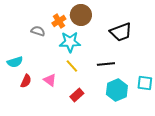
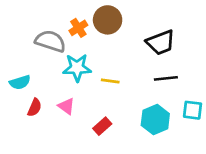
gray semicircle: (38, 31) -> (50, 41), size x1.6
cyan star: (70, 42) -> (77, 68), moved
black line: (106, 64) -> (166, 78), moved
yellow line: (72, 66) -> (110, 81), moved, turned -40

